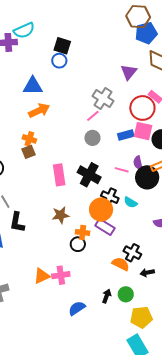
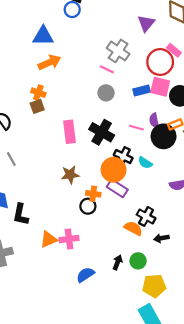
pink line: (93, 116) -> (107, 69), turned 64
black L-shape: (17, 222) -> (21, 215), moved

